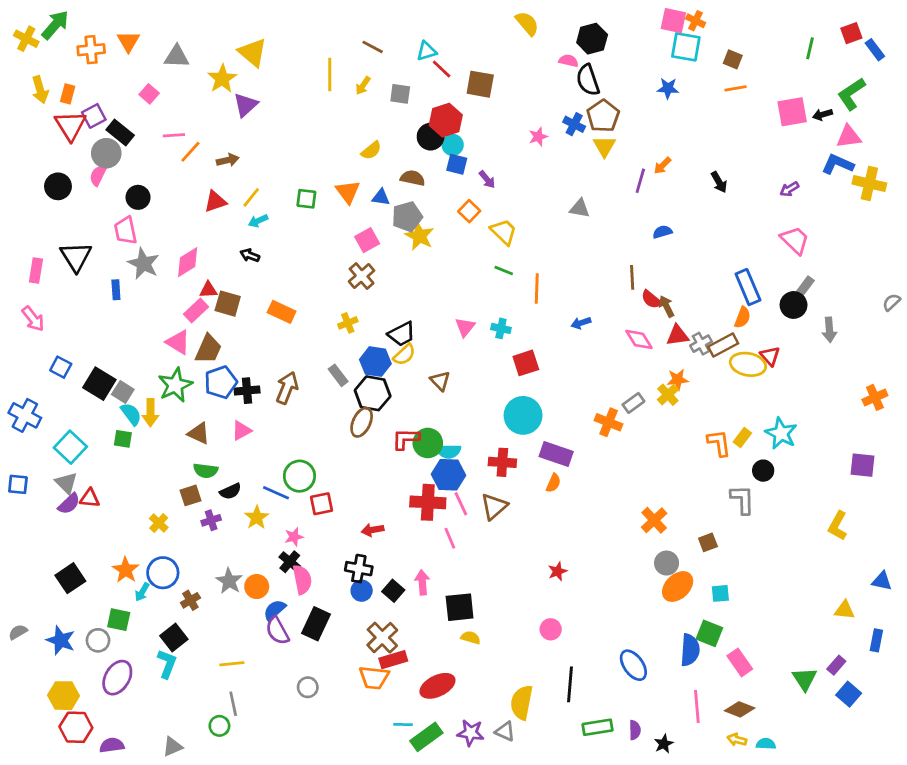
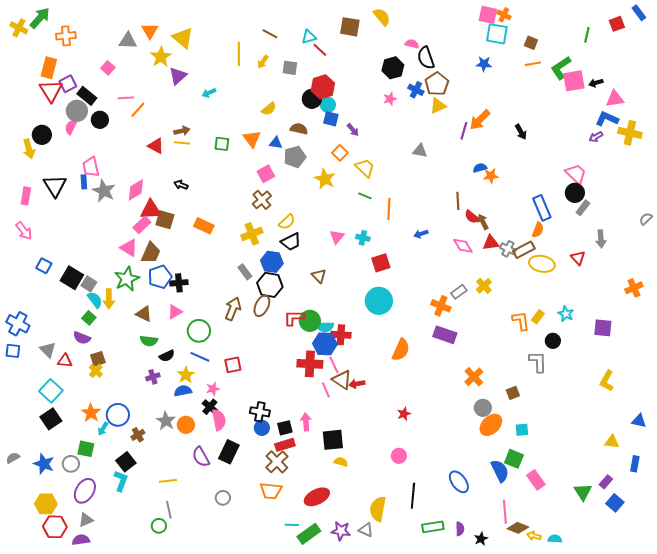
black hexagon: (592, 39) -> (393, 68), moved
orange triangle: (128, 41) -> (150, 31), moved
blue rectangle: (875, 50) -> (639, 13), moved
brown square: (480, 84) -> (350, 27), moved
yellow arrow: (40, 90) -> (29, 149), moved
orange rectangle: (68, 94) -> (49, 68), size x1.5
green L-shape: (851, 94) -> (561, 68), moved
yellow triangle: (604, 146) -> (438, 106), turned 36
brown arrow: (228, 160) -> (182, 131), moved
orange arrow: (662, 166) -> (480, 120), size x1.6
purple arrow: (789, 189) -> (596, 137), moved
black circle: (138, 197) -> (100, 120), moved
yellow line: (251, 197) -> (182, 143), turned 56
red triangle: (215, 201) -> (156, 146), turned 48
cyan arrow: (258, 221) -> (209, 93), moved
yellow star: (420, 236) -> (325, 179), moved
blue rectangle: (116, 290) -> (84, 182), moved
red triangle: (208, 290) -> (151, 210), size x1.6
black circle: (794, 305) -> (575, 193), moved
yellow cross: (348, 323) -> (252, 234), size x1.5
gray cross: (701, 344) -> (508, 249), turned -35
yellow semicircle: (404, 355) -> (287, 222), moved
red triangle: (770, 356) -> (578, 258), moved
orange star: (678, 380) -> (491, 176), moved
brown arrow: (287, 388) -> (233, 309), moved
blue cross: (25, 415) -> (18, 324), moved
cyan star: (781, 433) -> (566, 314), size x0.7
green square: (123, 439) -> (89, 318), turned 32
cyan square: (70, 447) -> (51, 391), moved
purple rectangle: (556, 454) -> (445, 335), moved
red cross: (502, 462) -> (341, 335), moved
purple square: (863, 465) -> (603, 328), moved
green circle: (299, 476) -> (199, 331), moved
orange semicircle: (553, 483) -> (401, 350), size x1.6
brown square: (190, 495) -> (98, 359), moved
purple semicircle: (69, 504) -> (82, 338), moved, turned 66
brown triangle: (494, 506) -> (342, 380), moved, turned -45
yellow cross: (159, 523) -> (96, 371), moved
red arrow: (373, 530) -> (357, 384), moved
black square: (393, 591) -> (285, 428), turned 35
blue semicircle: (275, 610) -> (183, 391), moved, turned 30
blue semicircle: (690, 650) -> (500, 471), turned -30
red rectangle: (393, 660) -> (285, 445), moved
brown diamond: (740, 709) -> (518, 528), moved
gray triangle: (173, 747) -> (86, 520), moved

